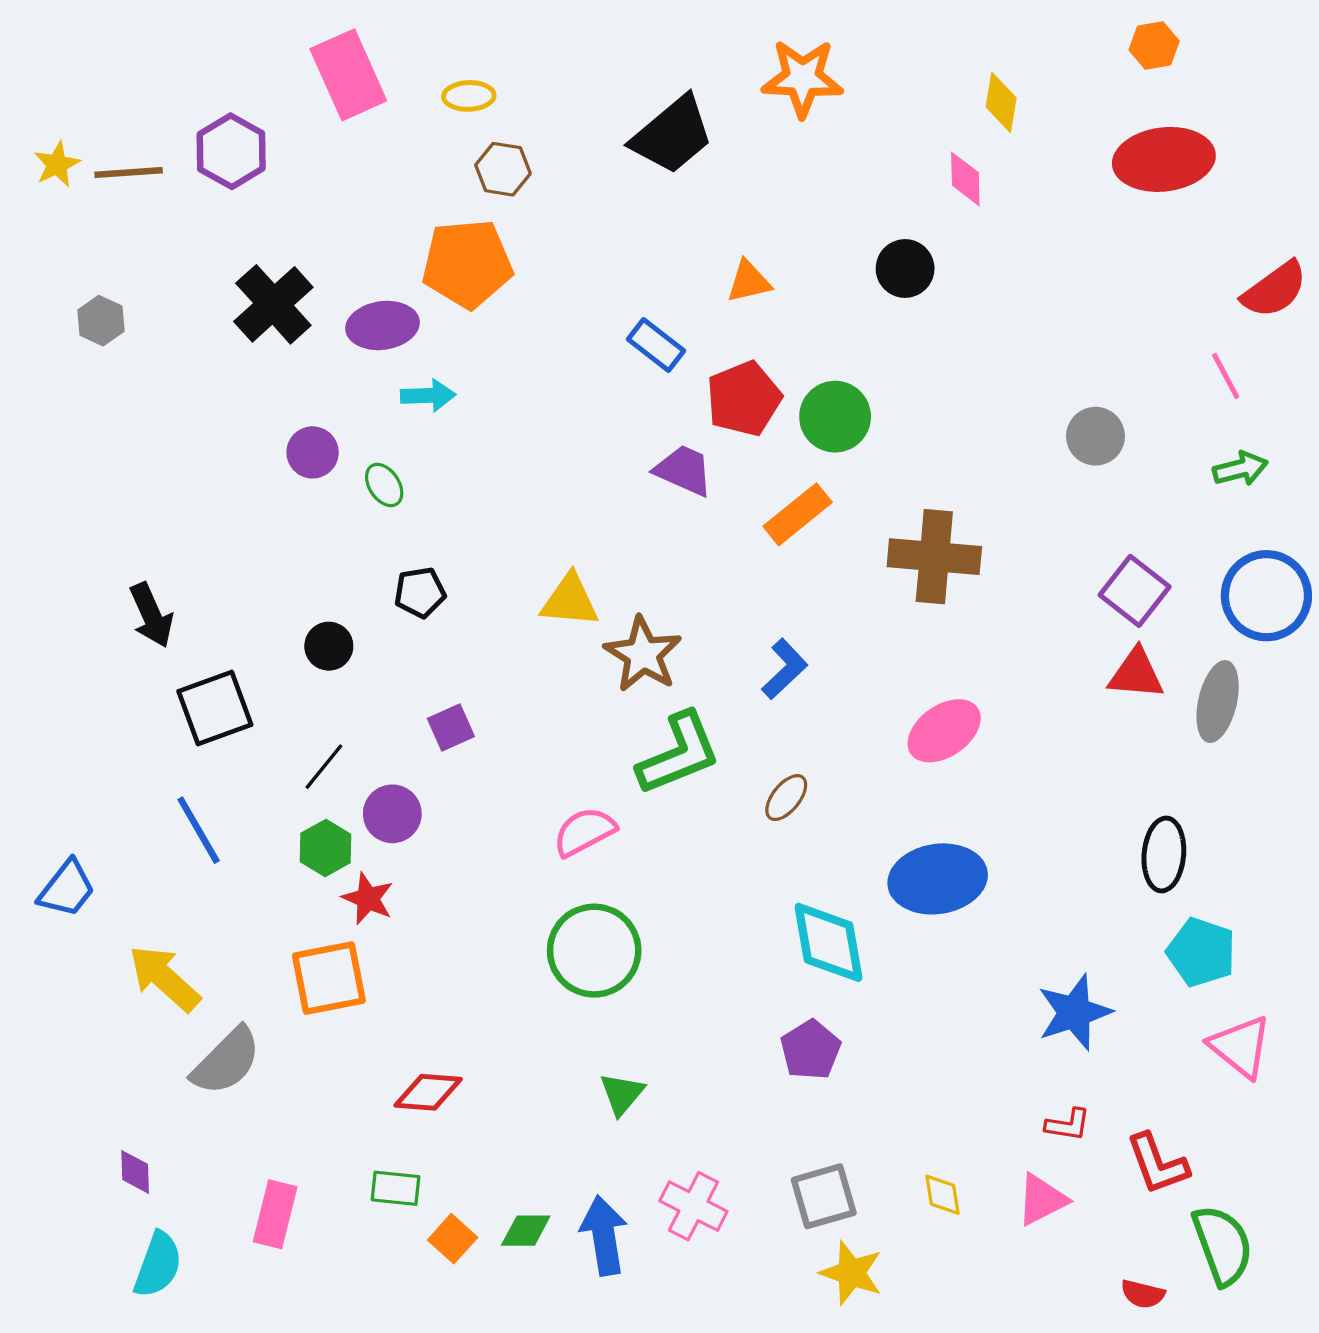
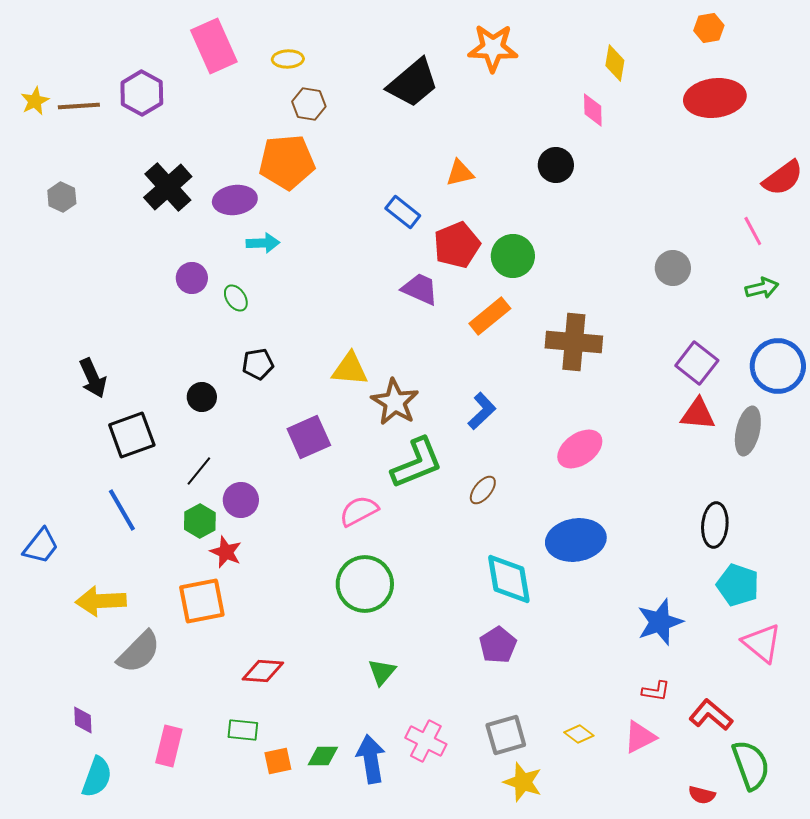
purple square: (451, 728) -> (309, 437), moved, size x1.5
yellow arrow: (164, 978) -> (101, 601), turned -45
red L-shape: (1157, 1164) -> (711, 715), turned 150
yellow diamond: (942, 1195) -> (579, 734), turned -44
orange square: (453, 1239) -> (278, 761), turned 36

